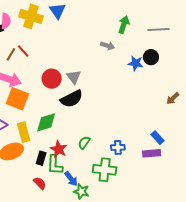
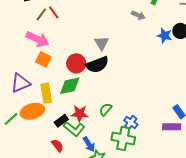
red circle: (52, 79) -> (76, 63), moved
orange square: (17, 99) -> (43, 59), size x0.7
blue cross: (118, 147) -> (131, 122), moved, turned 32
red star: (59, 149) -> (80, 113), turned -30
black rectangle: (41, 158) -> (61, 121), turned 32
green L-shape: (55, 165) -> (74, 129), turned -60

